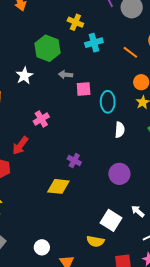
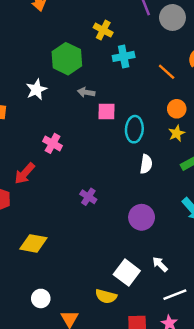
pink cross: (41, 119) -> (53, 143), turned -35
yellow diamond: (58, 186) -> (33, 243), moved

